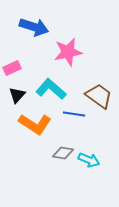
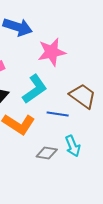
cyan L-shape: (51, 89) -> (35, 89), turned 104
cyan arrow: (89, 160) -> (73, 146), moved, turned 45

